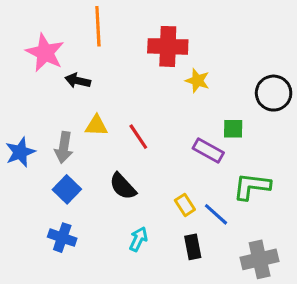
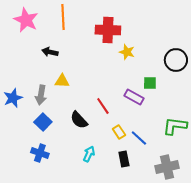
pink star: (45, 53) -> (26, 20), moved
red line: (138, 137) -> (103, 106), moved
green L-shape: (252, 186) -> (175, 126), moved

